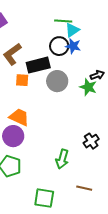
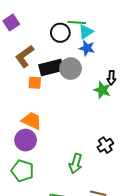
black circle: (59, 46) -> (60, 33), moved
black arrow: (97, 75) -> (111, 78), turned 112
gray circle: (57, 81) -> (71, 69), moved

